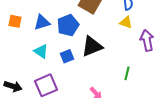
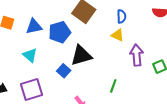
blue square: (67, 56) -> (64, 71), moved, turned -32

